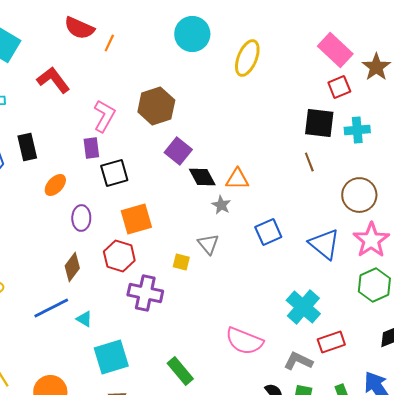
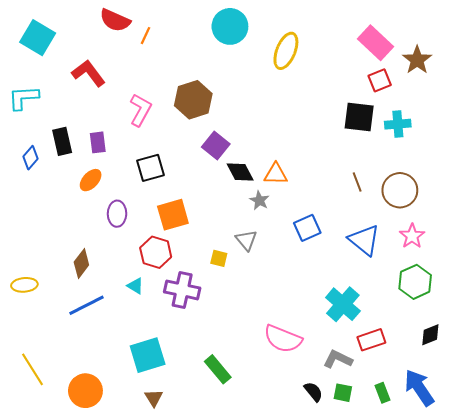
purple rectangle: (91, 148) -> (98, 142), moved
brown line: (309, 162) -> (357, 182), moved
pink star: (371, 240) -> (412, 236), size x0.7
brown diamond: (72, 267) -> (81, 264), moved
cyan triangle: (84, 319) -> (135, 286), moved

